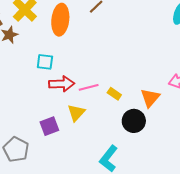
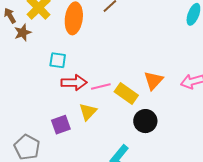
yellow rectangle: (114, 94) -> (126, 94), size x1.6
orange triangle: (150, 98) -> (153, 81), moved

